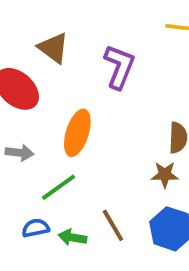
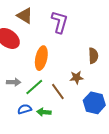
gray arrow: (19, 153) -> (14, 82), moved
brown star: (165, 175) -> (77, 78), moved
brown line: (113, 225) -> (58, 92), moved

